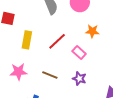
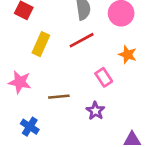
red line: (57, 41) -> (82, 40), moved
brown line: (50, 75) -> (59, 97), turned -42

